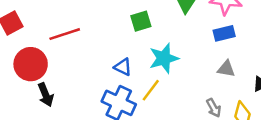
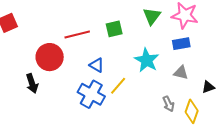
red line: (65, 34) -> (77, 35), moved
cyan star: (164, 58) -> (147, 60), moved, turned -30
red circle: (31, 64) -> (50, 57), moved

